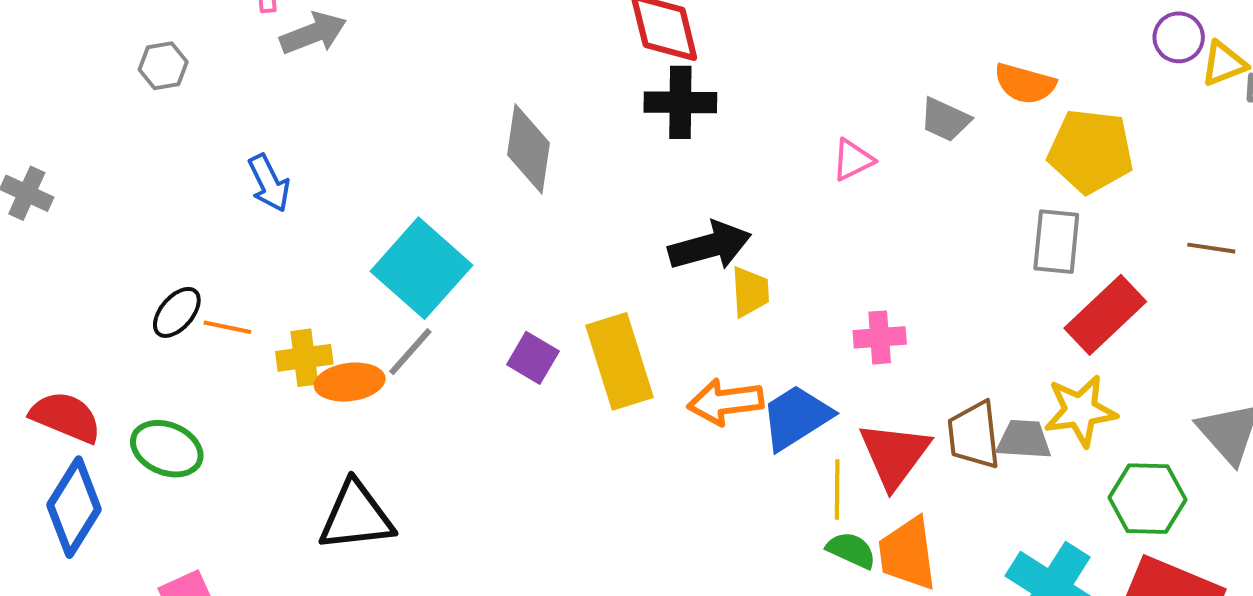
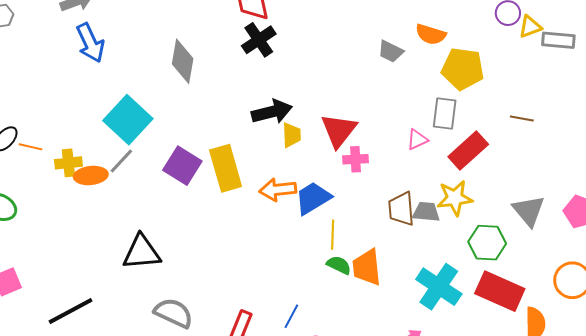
black cross: (680, 102) -> (259, 40), turned -36
pink triangle: (853, 160) -> (417, 140), moved
blue arrow: (269, 183) -> (90, 43), moved, size x1.4
purple square: (533, 358) -> (182, 166), size x1.5
red triangle: (894, 455) -> (339, 130), moved
black triangle: (356, 516) -> (142, 252), moved

